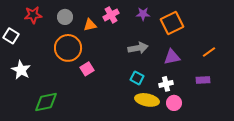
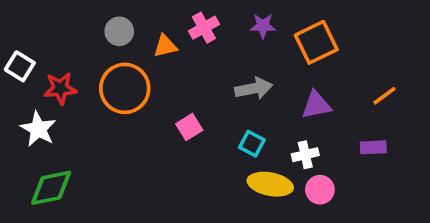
red star: (33, 15) -> (60, 88), moved
pink square: (87, 69) -> (189, 127), moved
green diamond: (46, 102) -> (51, 188), moved

